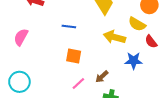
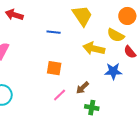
blue line: (69, 26) -> (54, 32), moved

